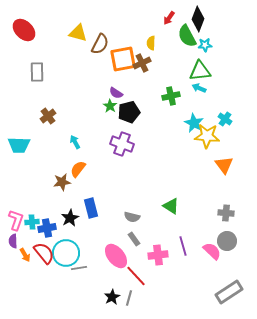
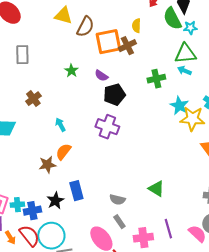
green star: (110, 106) -> (71, 71), moved

